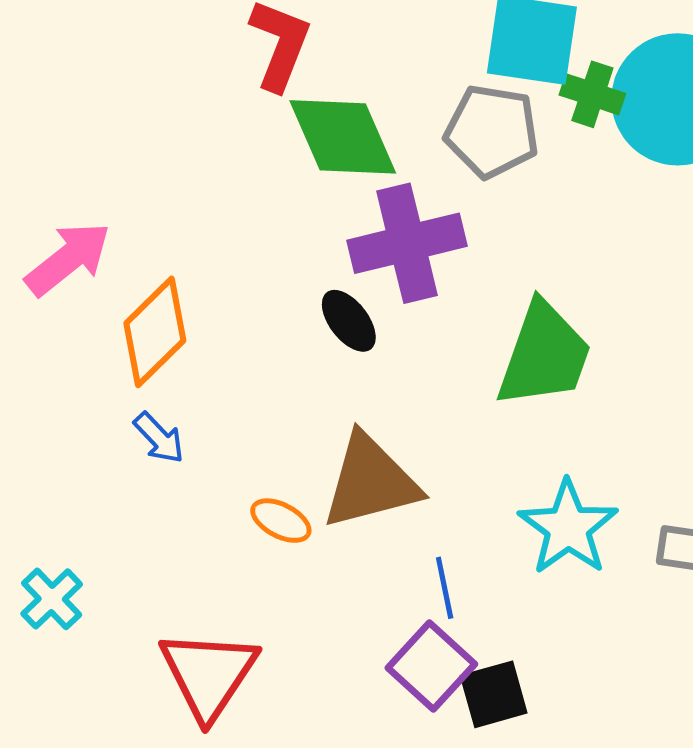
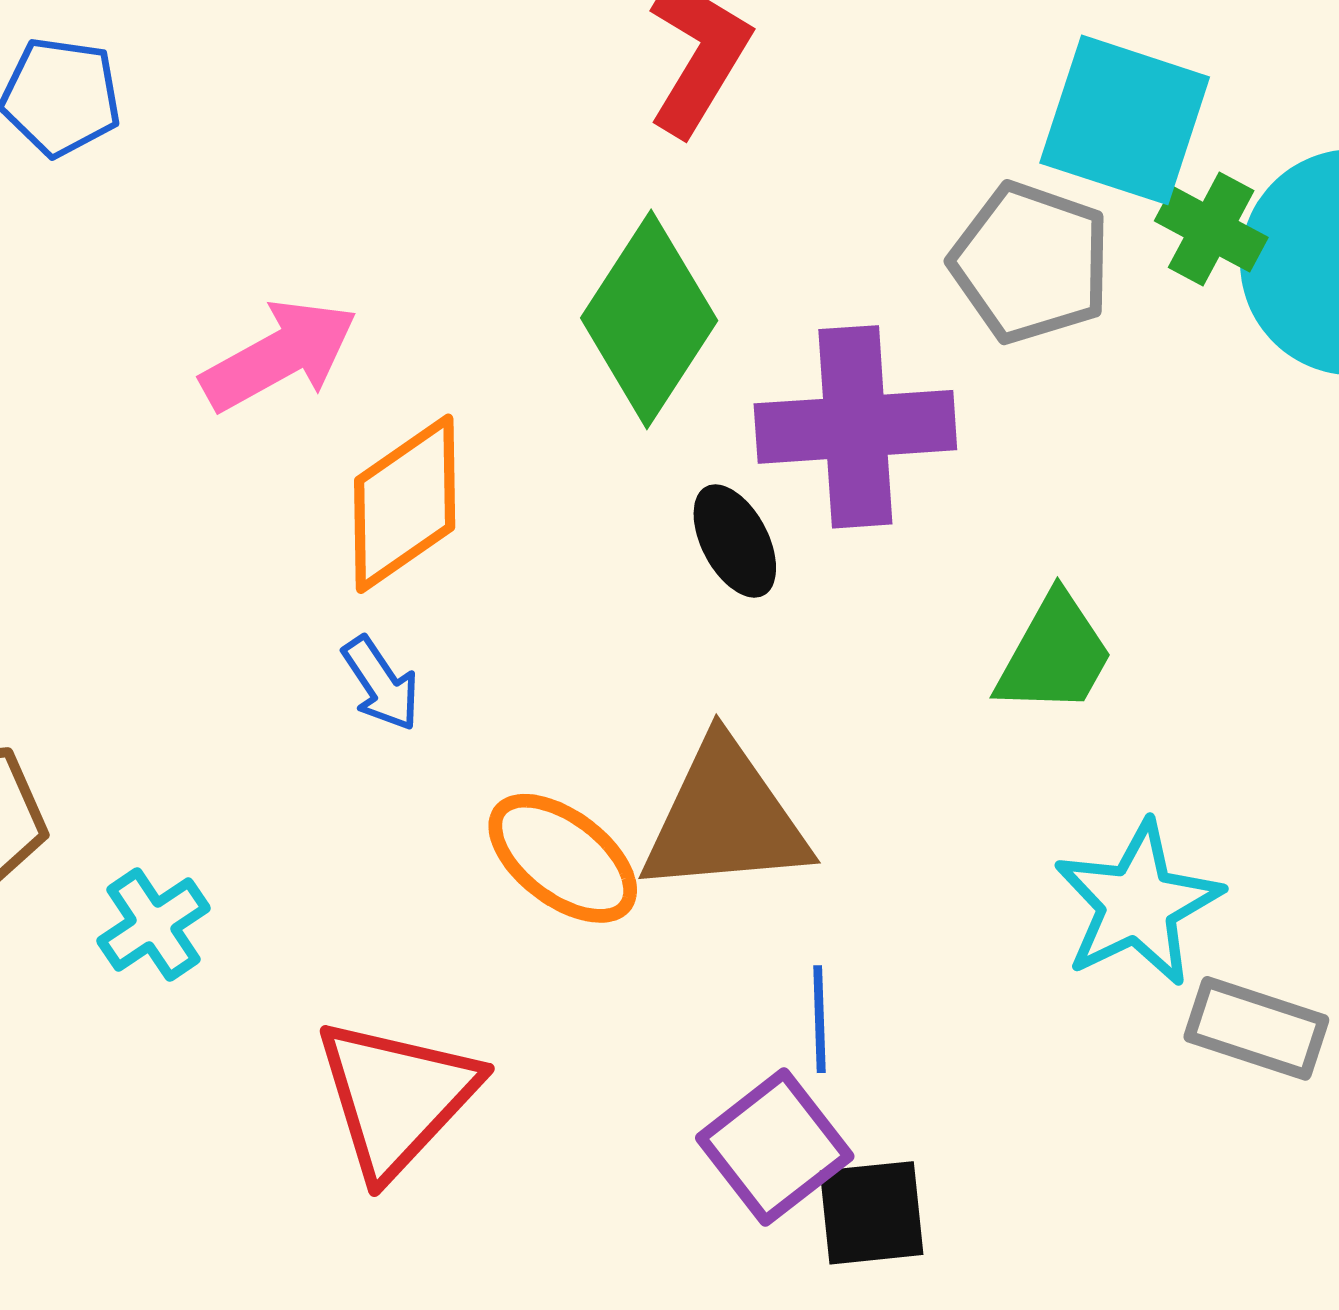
green diamond: (343, 137) -> (649, 319), moved, turned 47
green trapezoid: (544, 355) -> (1055, 655), size x0.7
orange ellipse: (281, 521) -> (563, 858), size x1.5
cyan star: (568, 528) -> (1138, 904), moved

